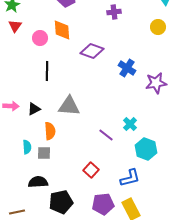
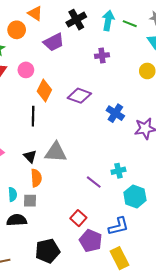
orange diamond: (62, 30) -> (44, 91), moved, turned 30
pink circle: (40, 38) -> (26, 70), moved
black triangle: (34, 109) -> (30, 156), moved, turned -48
cyan cross: (130, 124) -> (118, 171), turned 32
black semicircle: (38, 182) -> (17, 220), moved
purple pentagon: (103, 204) -> (91, 241), moved, turned 30

